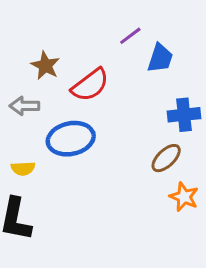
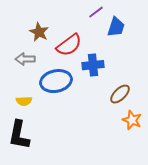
blue cross: (184, 115) -> (93, 65), moved

